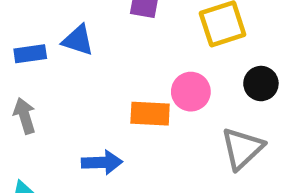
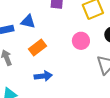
orange rectangle: (150, 114) -> (37, 48), moved, turned -36

